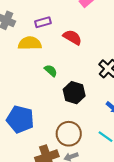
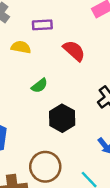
yellow semicircle: (30, 43) -> (21, 47), size x0.7
green semicircle: (51, 71) -> (39, 86), turned 88

